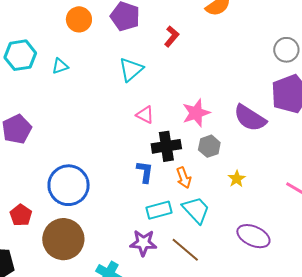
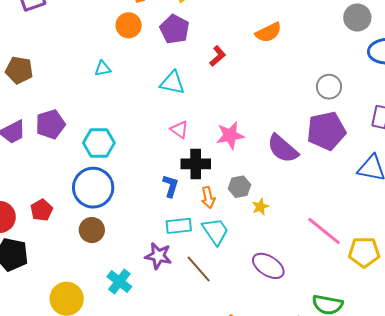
cyan hexagon: (20, 55) -> (99, 143), moved
cyan triangle: (131, 70) -> (172, 83), turned 44
gray hexagon: (209, 146) -> (239, 187), moved
brown circle: (63, 239) -> (92, 230), moved, size x0.6

